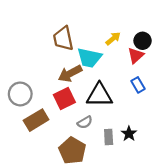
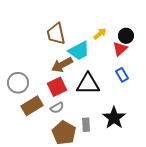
cyan trapezoid: (89, 58) -> (79, 51), turned -40
gray semicircle: (85, 122) -> (57, 108), moved
black star: (129, 134) -> (114, 118), size x1.6
gray rectangle: (109, 137) -> (86, 125), moved

